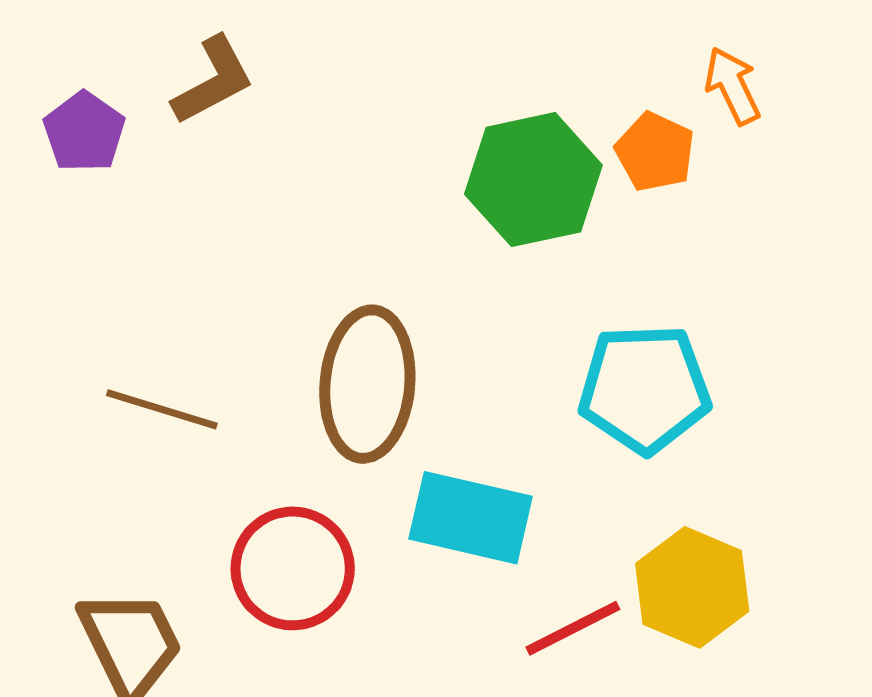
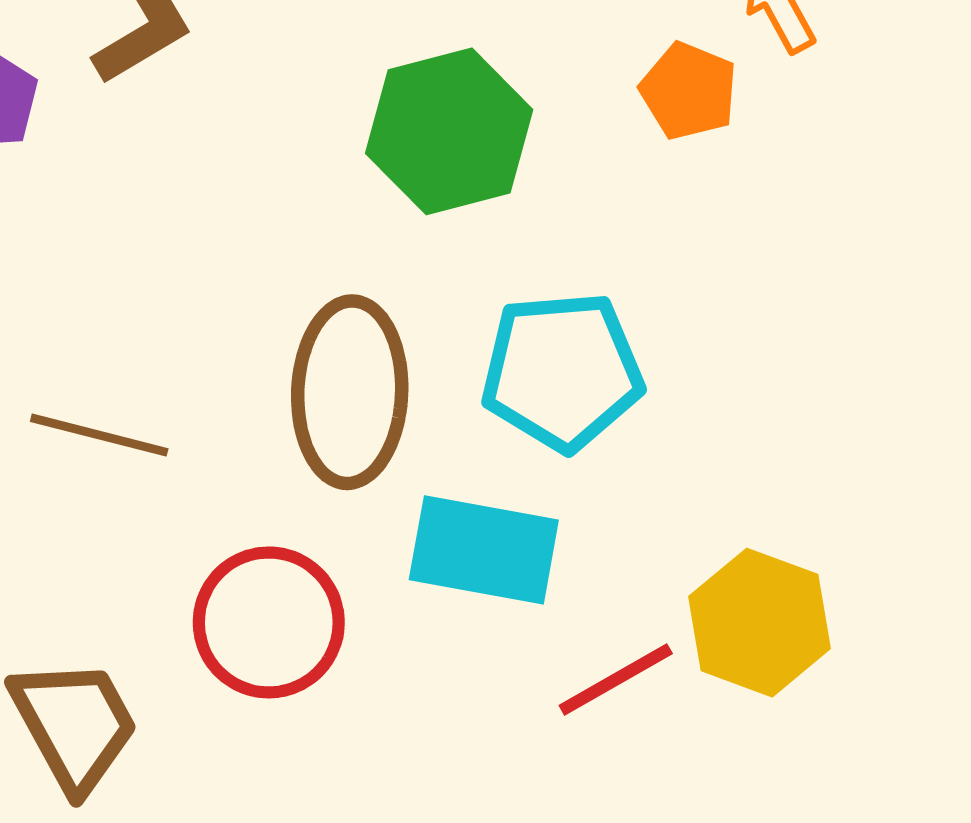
green hexagon: (533, 180) -> (449, 131), moved
cyan pentagon: (645, 389) -> (562, 371), moved

